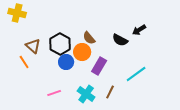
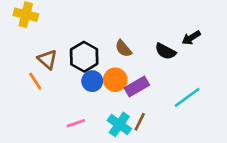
orange circle: (82, 52) -> (115, 80), moved
purple rectangle: (99, 66) -> (137, 87), turned 30
brown line: (110, 92) -> (140, 122), moved

